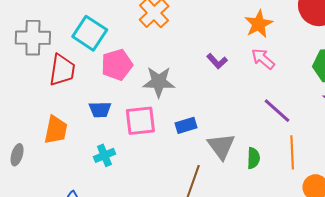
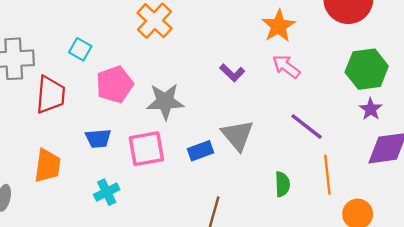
cyan square: (90, 33) -> (80, 49), size x0.6
gray triangle: (221, 146) -> (237, 135), moved

